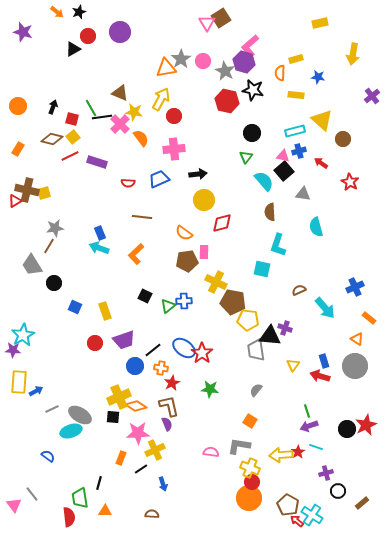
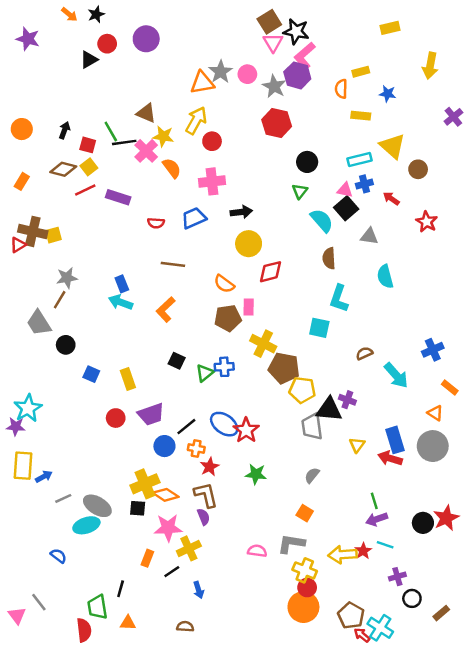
pink triangle: (207, 23) -> (273, 42), moved
black star: (253, 90) -> (296, 31), moved
blue rectangle: (324, 361) -> (395, 440), size x1.5

